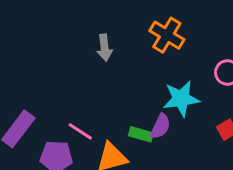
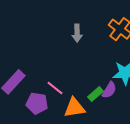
green rectangle: (141, 134) -> (95, 94), turned -63

